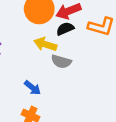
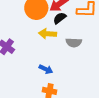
gray semicircle: (61, 62) -> (74, 43), moved

